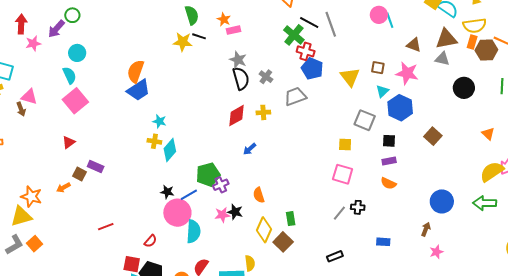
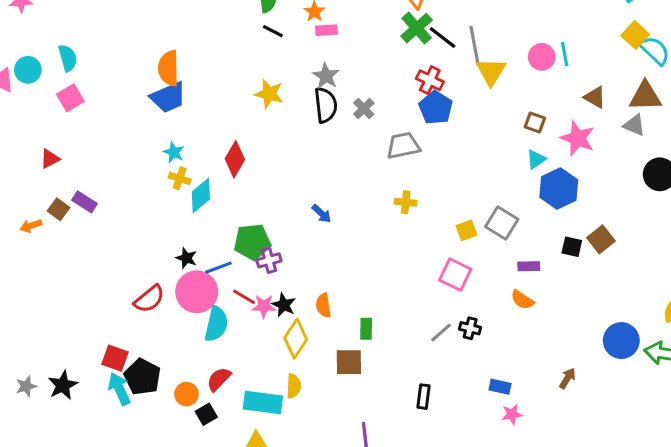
pink circle: (379, 15) -> (542, 57), moved
green cross: (294, 35) -> (417, 28), moved
yellow star: (183, 42) -> (269, 94), moved
cyan circle: (77, 53) -> (28, 70), moved
orange semicircle: (136, 71) -> (169, 68), turned -30
yellow triangle: (350, 77) -> (491, 72), moved
pink square: (75, 101) -> (70, 98), size x0.7
yellow cross: (263, 112) -> (406, 202), moved
red diamond: (236, 116) -> (235, 159), moved, turned -40
gray square: (365, 120) -> (502, 223), moved
cyan star: (159, 121) -> (174, 152), moved
black square: (389, 141) -> (572, 247), moved
yellow square: (345, 144) -> (466, 230), turned -32
blue arrow: (250, 149) -> (321, 214), turned -104
orange semicircle: (259, 195) -> (324, 305), moved
blue circle: (442, 201) -> (621, 341), moved
red line: (106, 227) -> (244, 297), moved, turned 42
yellow diamond: (264, 230) -> (296, 339), moved
red semicircle: (150, 241) -> (149, 299), moved, size x1.5
brown square: (283, 242) -> (349, 362), turned 36
pink star: (436, 252) -> (512, 414), moved
black rectangle: (335, 256) -> (423, 397), turned -70

